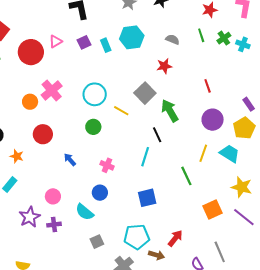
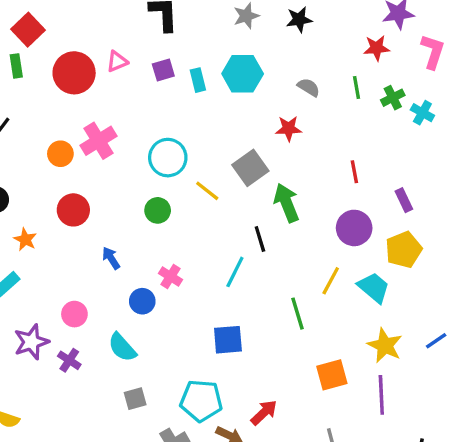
purple rectangle: (249, 104) -> (404, 200), moved
blue circle: (100, 193) -> (142, 301), moved
purple line: (244, 217) -> (381, 395), turned 40
purple cross: (54, 225) -> (69, 360), turned 32

